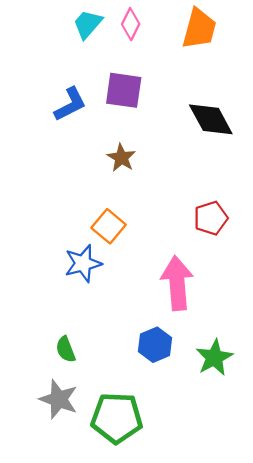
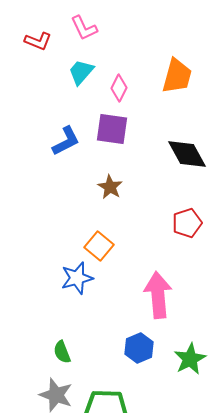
pink diamond: (131, 24) -> (119, 88), moved
red pentagon: (211, 218) -> (187, 223), moved

